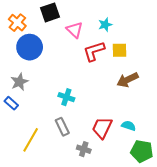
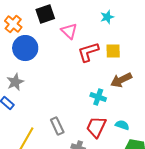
cyan star: (105, 25) -> (107, 17), moved
cyan cross: (66, 97) -> (98, 97), moved

